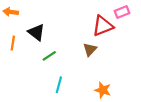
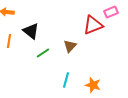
brown triangle: (90, 49) -> (70, 46), moved
cyan line: (59, 85) -> (66, 80), moved

